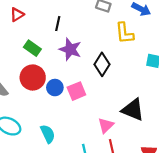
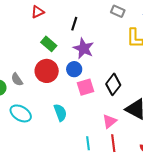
black diamond: (102, 64) -> (113, 84), moved
blue circle: (55, 88) -> (74, 69), moved
cyan semicircle: (48, 134) -> (60, 113), moved

